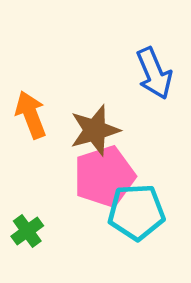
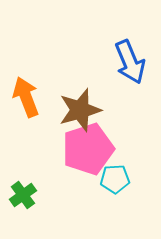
cyan pentagon: (136, 212) -> (115, 179), size x0.6

